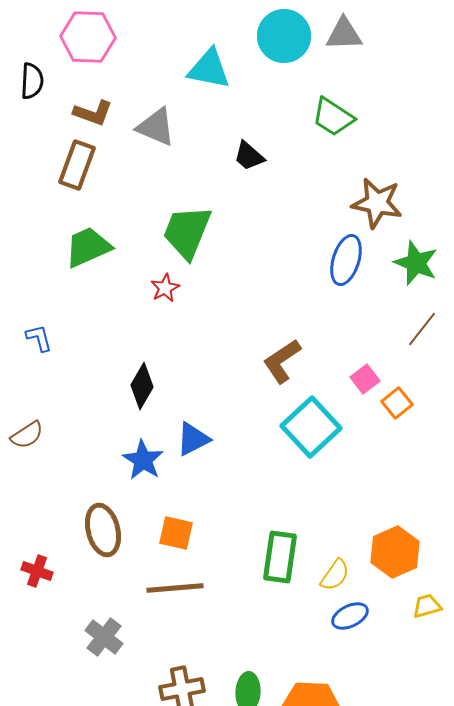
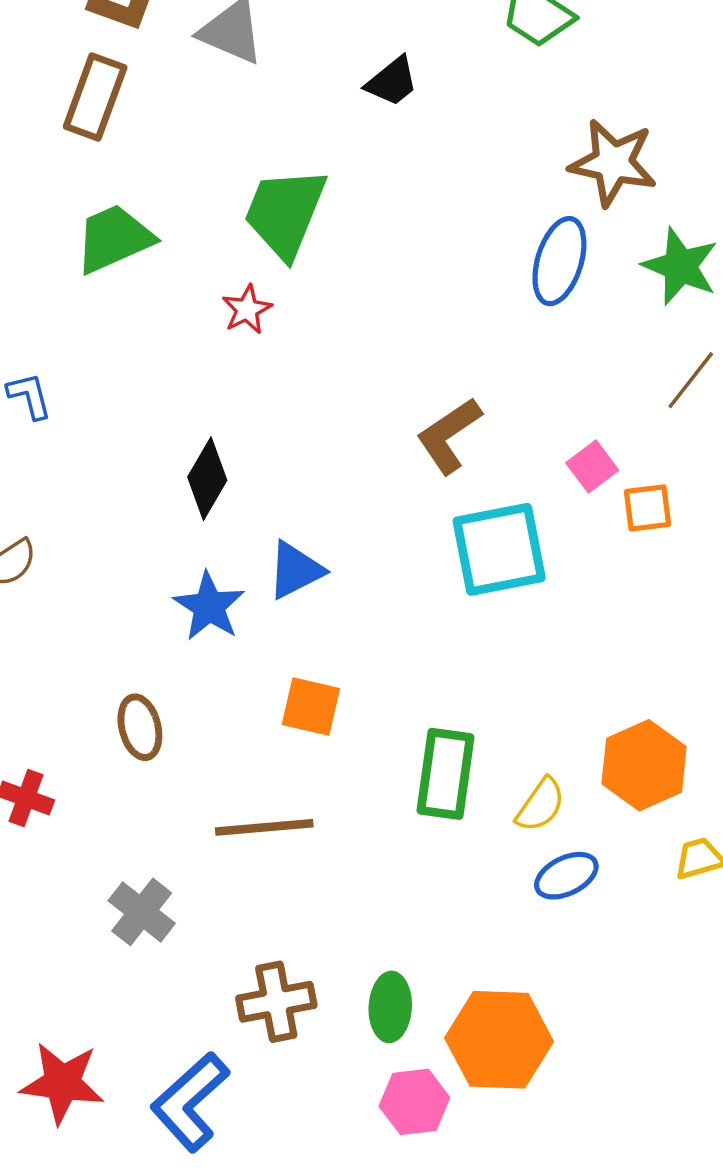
black trapezoid: (249, 156) -> (392, 82), turned -80
orange square: (397, 403) -> (648, 508), turned 32
cyan square: (311, 427) -> (499, 549), turned 32
brown ellipse: (103, 530) -> (140, 727), size x0.7
orange square: (176, 533) -> (311, 707), moved

